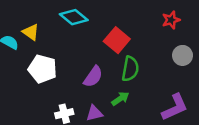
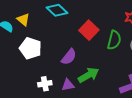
green semicircle: (130, 69) -> (114, 40), moved
green arrow: (120, 99) -> (89, 75), size x1.5

